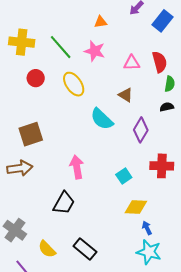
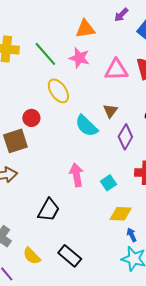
orange triangle: (101, 22) -> (85, 29), size x1.5
pink triangle: (132, 63) -> (116, 70), size x1.4
red circle: (36, 78) -> (31, 118), moved
brown triangle: (126, 95) -> (110, 111), moved, turned 35
pink arrow: (77, 167) -> (77, 175), moved

